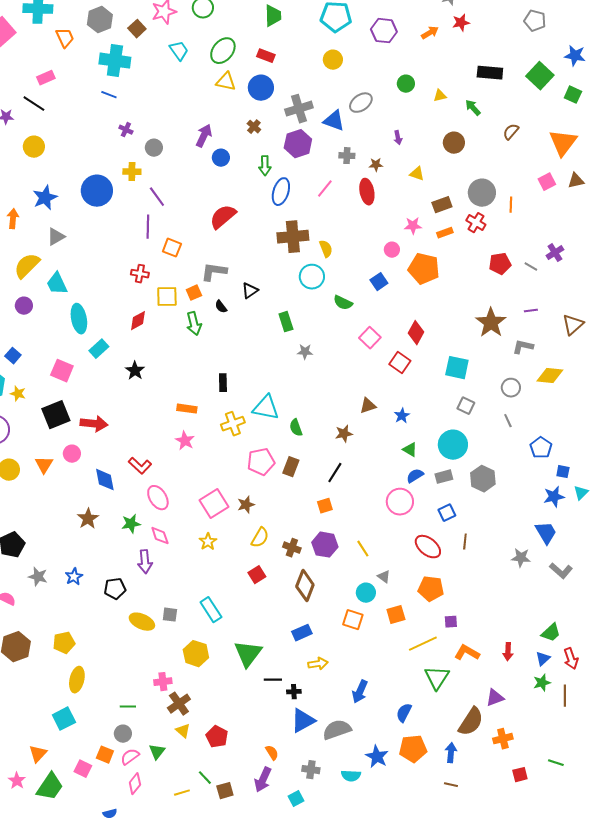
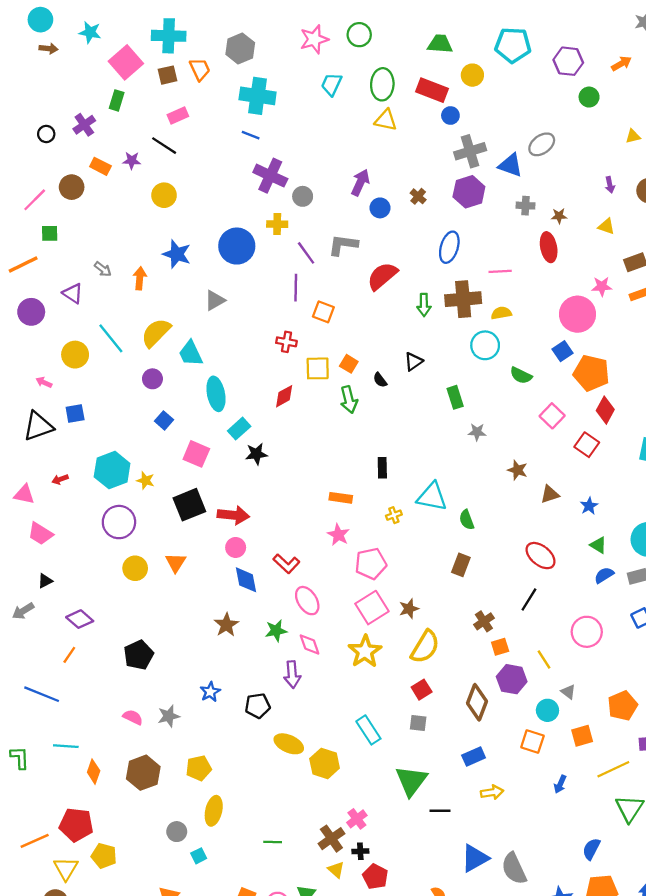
green trapezoid: (273, 16) -> (440, 44), turned -85
brown square: (137, 29) -> (167, 75), moved, turned 30
cyan trapezoid: (179, 51) -> (331, 84), turned -120
green ellipse: (223, 51) -> (382, 84), turned -36
red rectangle: (266, 56) -> (432, 90), size x1.5
yellow circle: (333, 60) -> (472, 75), moved
green circle: (406, 84) -> (589, 97), moved
blue circle: (261, 88) -> (450, 115), moved, size x0.6
brown cross: (254, 127) -> (418, 196), moved
purple cross: (126, 130) -> (270, 176), size x2.0
purple arrow: (398, 138) -> (610, 185), moved
green arrow: (265, 166) -> (424, 305), moved
pink line: (325, 189) -> (500, 271), moved, turned 48
blue star: (45, 198) -> (177, 254), turned -30
gray triangle: (56, 237) -> (215, 300), moved
yellow semicircle: (326, 249) -> (501, 313), turned -78
pink circle: (392, 250) -> (578, 314), size x2.0
orange pentagon: (424, 269) -> (591, 373), moved
gray L-shape: (214, 272) -> (343, 245), moved
orange square: (194, 293) -> (349, 364), turned -35
blue square: (13, 356) -> (164, 420), moved
black star: (135, 371) -> (256, 454), moved, turned 30
yellow cross: (233, 424) -> (394, 515), size x0.6
brown star: (344, 434) -> (517, 470), moved, turned 30
pink circle: (72, 454) -> (236, 547), moved
pink pentagon: (261, 462) -> (371, 564), moved
black line: (335, 473) -> (529, 599), moved
pink circle: (400, 502) -> (587, 632), moved
orange square: (325, 506) -> (500, 647), moved
yellow semicircle: (260, 538) -> (425, 647), size x1.4
yellow star: (208, 542) -> (365, 651), size x1.6
purple hexagon: (325, 545) -> (512, 679), moved
red ellipse: (428, 547) -> (541, 556), moved
brown cross: (292, 548) -> (484, 621), moved, turned 36
gray star: (38, 577) -> (169, 716), moved, turned -30
orange pentagon: (431, 589) -> (623, 706), turned -30
gray square: (170, 615) -> (418, 723), moved
yellow hexagon: (196, 654) -> (325, 763), moved
pink cross: (163, 682) -> (357, 819), moved, turned -30
black cross: (294, 692) -> (360, 851), moved
blue arrow: (360, 692) -> (560, 784), moved, size x0.7
cyan square: (64, 719) -> (199, 856), size x0.6
gray semicircle: (337, 730) -> (514, 869), turned -96
gray circle: (123, 734) -> (177, 832), moved

